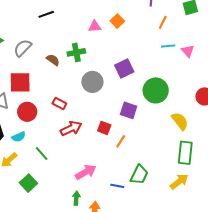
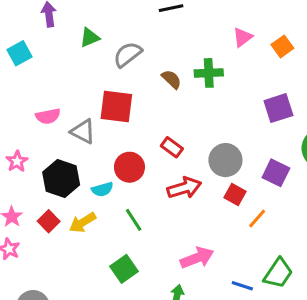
orange square: (117, 21) -> (282, 46), moved
pink triangle: (95, 26) -> (243, 37), turned -40
gray circle: (92, 82) -> (225, 160), moved
red circle: (27, 112) -> (129, 167), moved
green square: (28, 183) -> (124, 269), moved

